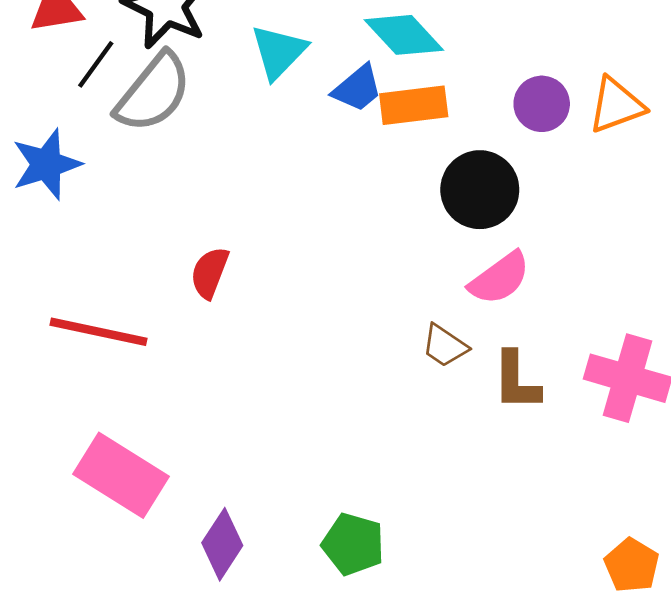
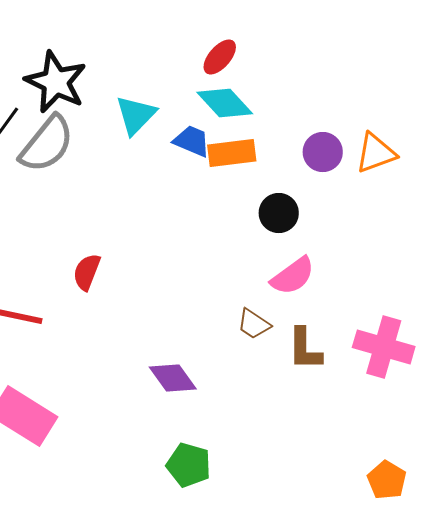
blue trapezoid: (357, 88) -> (192, 141), turned -117
black circle: (480, 190) -> (279, 213), size x0.7
purple diamond: (222, 544) -> (173, 378), moved, turned -69

